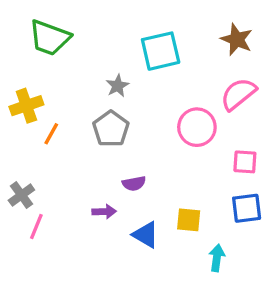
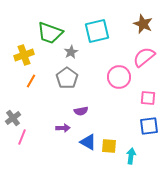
green trapezoid: (50, 38) -> (50, 33), moved
yellow cross: (26, 106) -> (24, 55), moved
yellow square: (189, 220) -> (109, 146), moved

